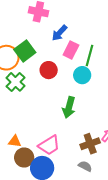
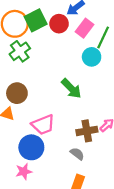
red circle: (49, 70) -> (59, 24), moved
green arrow: (69, 107) -> (71, 88), turned -70
brown circle: (24, 158) -> (17, 93), moved

